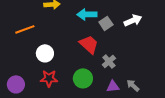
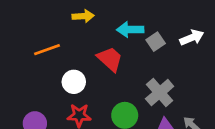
red trapezoid: (89, 44) -> (110, 59), moved
gray cross: (109, 61) -> (160, 93), size x1.5

